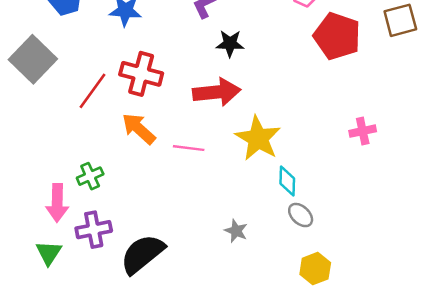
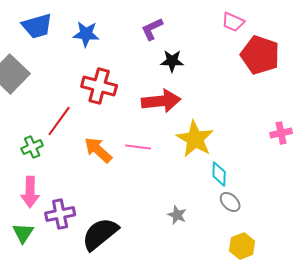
red line: (92, 91) -> (59, 121), moved
orange arrow: (139, 129) -> (98, 150), moved
green cross: (90, 176) -> (32, 147), moved

